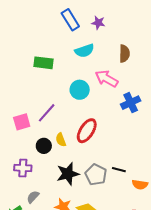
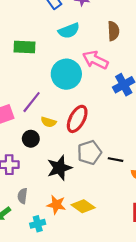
cyan circle: (80, 90) -> (66, 74), size x1.4
yellow semicircle: (61, 140) -> (49, 122), moved, turned -48
gray pentagon: (96, 175) -> (89, 152), moved, turned 30
gray semicircle: (33, 197) -> (22, 196), turned -32

